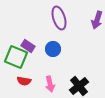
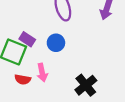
pink arrow: (50, 84) -> (42, 73), moved

